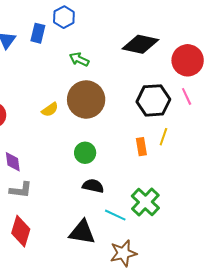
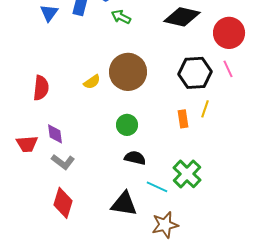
green arrow: (79, 59) -> (121, 17), moved
gray L-shape: (21, 190) -> (63, 162), turned 30

